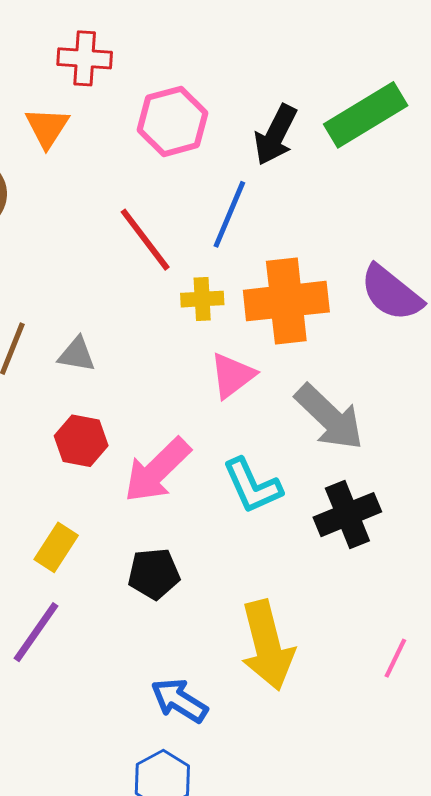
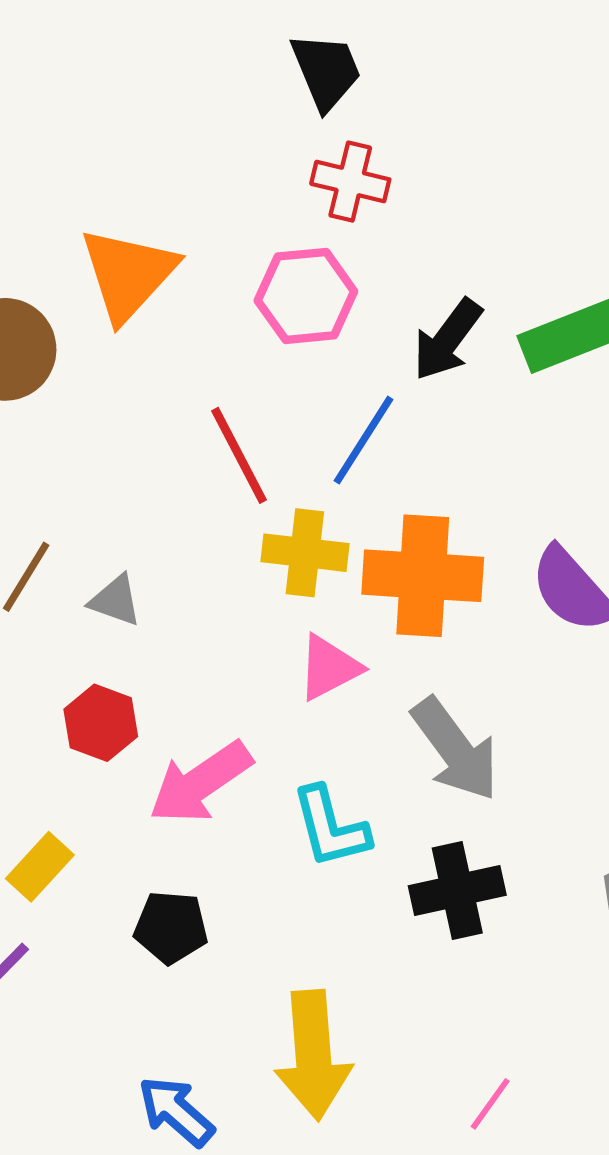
red cross: (85, 58) -> (350, 182), moved
orange triangle: (47, 127) -> (128, 274), size x1.6
yellow cross: (202, 299) -> (305, 553), size x1.4

